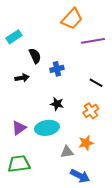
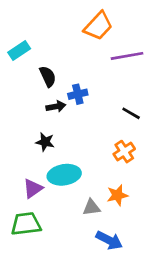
black arrow: (22, 78) -> (56, 106), moved
black star: (57, 104) -> (45, 142), moved
purple triangle: (19, 128) -> (33, 188), moved

